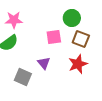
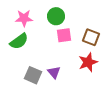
green circle: (72, 18) -> (56, 16), moved
purple triangle: (44, 63) -> (54, 72), moved

